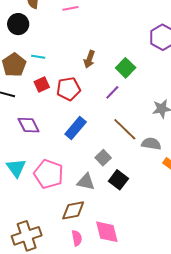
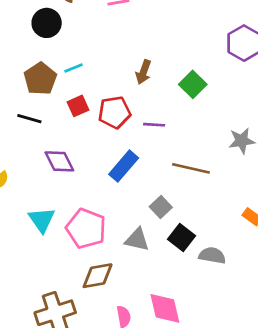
cyan line: (38, 57) -> (74, 68), turned -32
purple line: (112, 92) -> (154, 125), moved, turned 49
brown line: (125, 129) -> (191, 168), turned -32
gray semicircle: (151, 144) -> (212, 255), moved
brown diamond: (73, 210) -> (98, 276), moved

